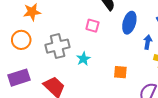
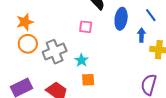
orange circle: (21, 40) -> (28, 44), moved
orange square: (120, 72) -> (88, 80), moved

